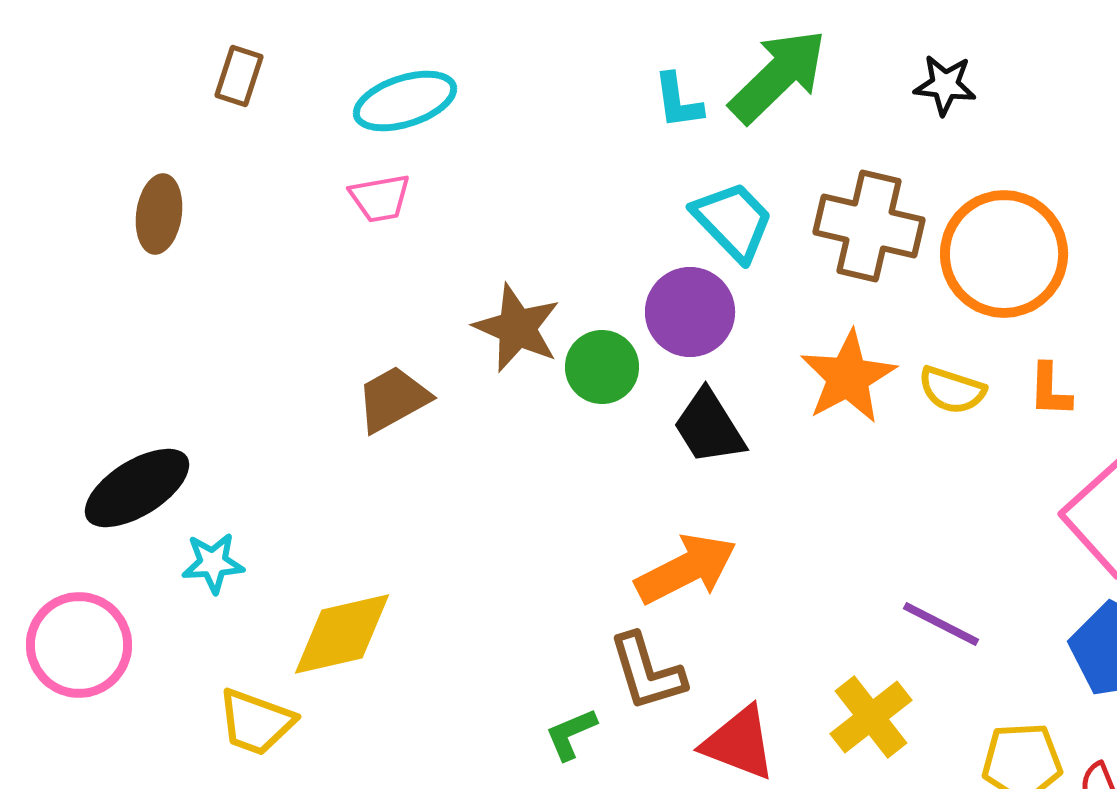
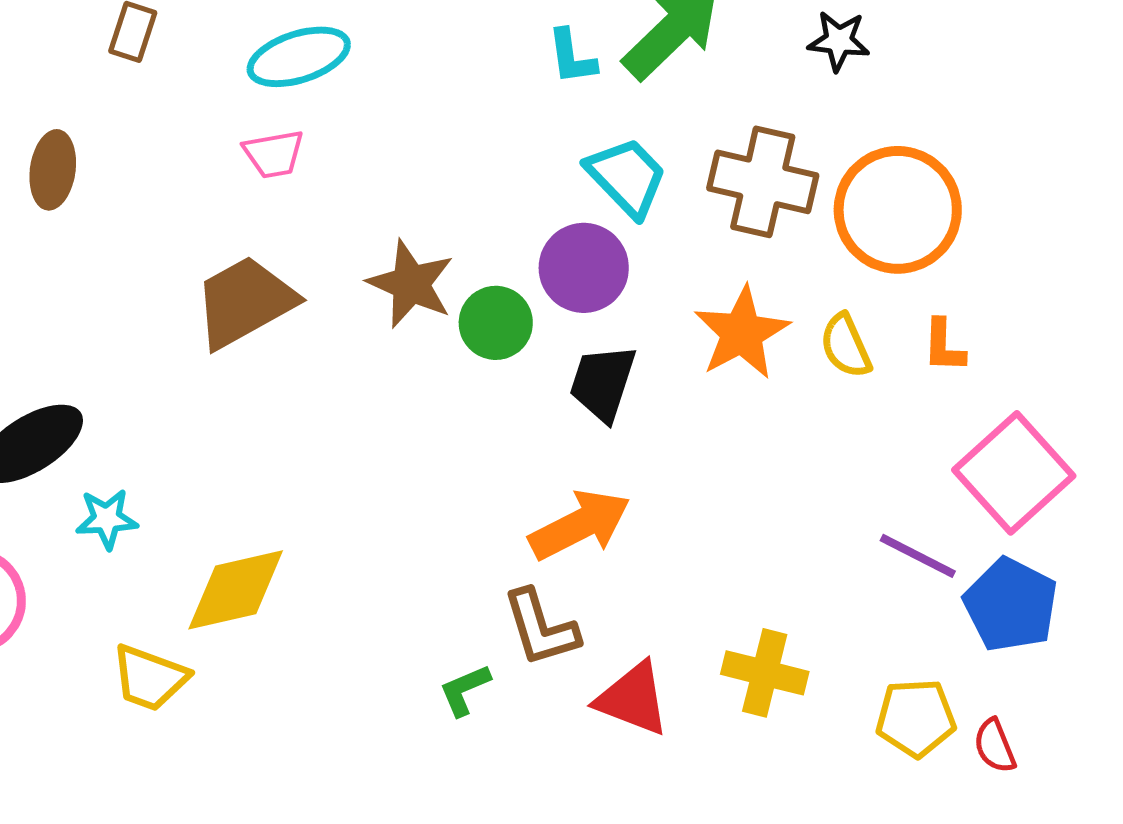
yellow semicircle: (952, 390) -> (846, 346), turned 48
brown trapezoid: (393, 399) -> (245, 302), moved, size x1.4
black trapezoid: (709, 427) -> (603, 383), turned 50
purple line: (941, 624) -> (918, 556), moved
yellow cross: (871, 717) -> (765, 673), turned -38

